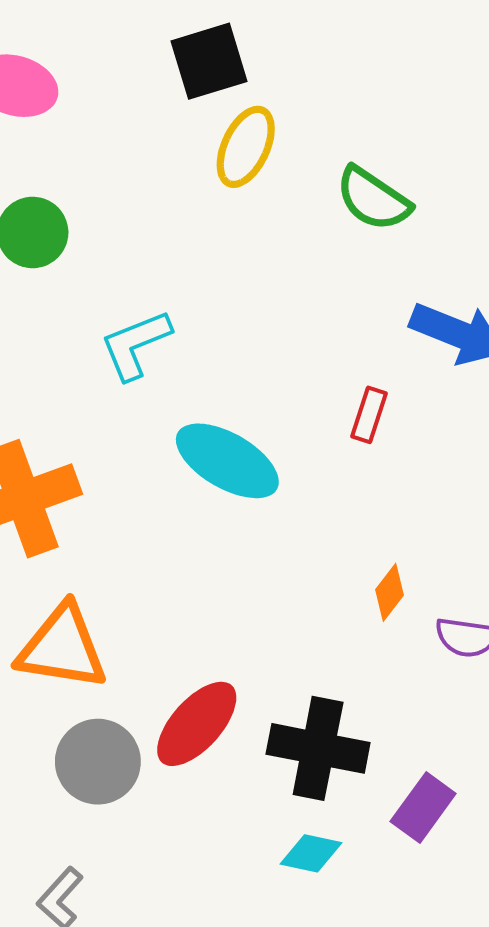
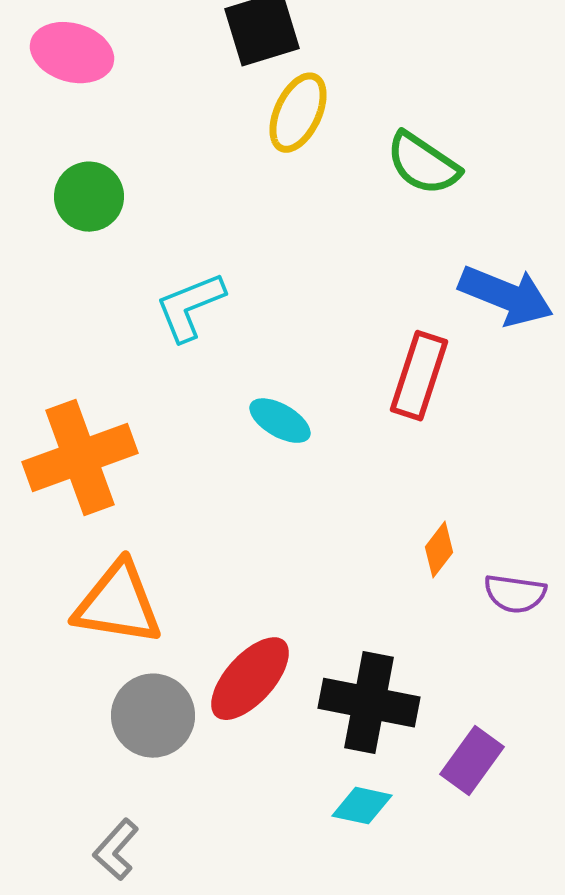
red rectangle: (369, 415) -> (419, 376), size x1.6
cyan ellipse: (227, 461) -> (280, 421), size x0.6

